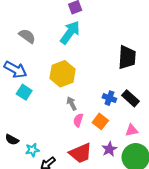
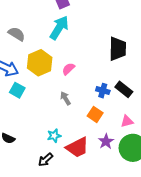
yellow hexagon: (63, 74) -> (40, 63), moved
pink semicircle: (78, 120) -> (68, 69), moved, turned 32
cyan star: (32, 150) -> (54, 136), moved

